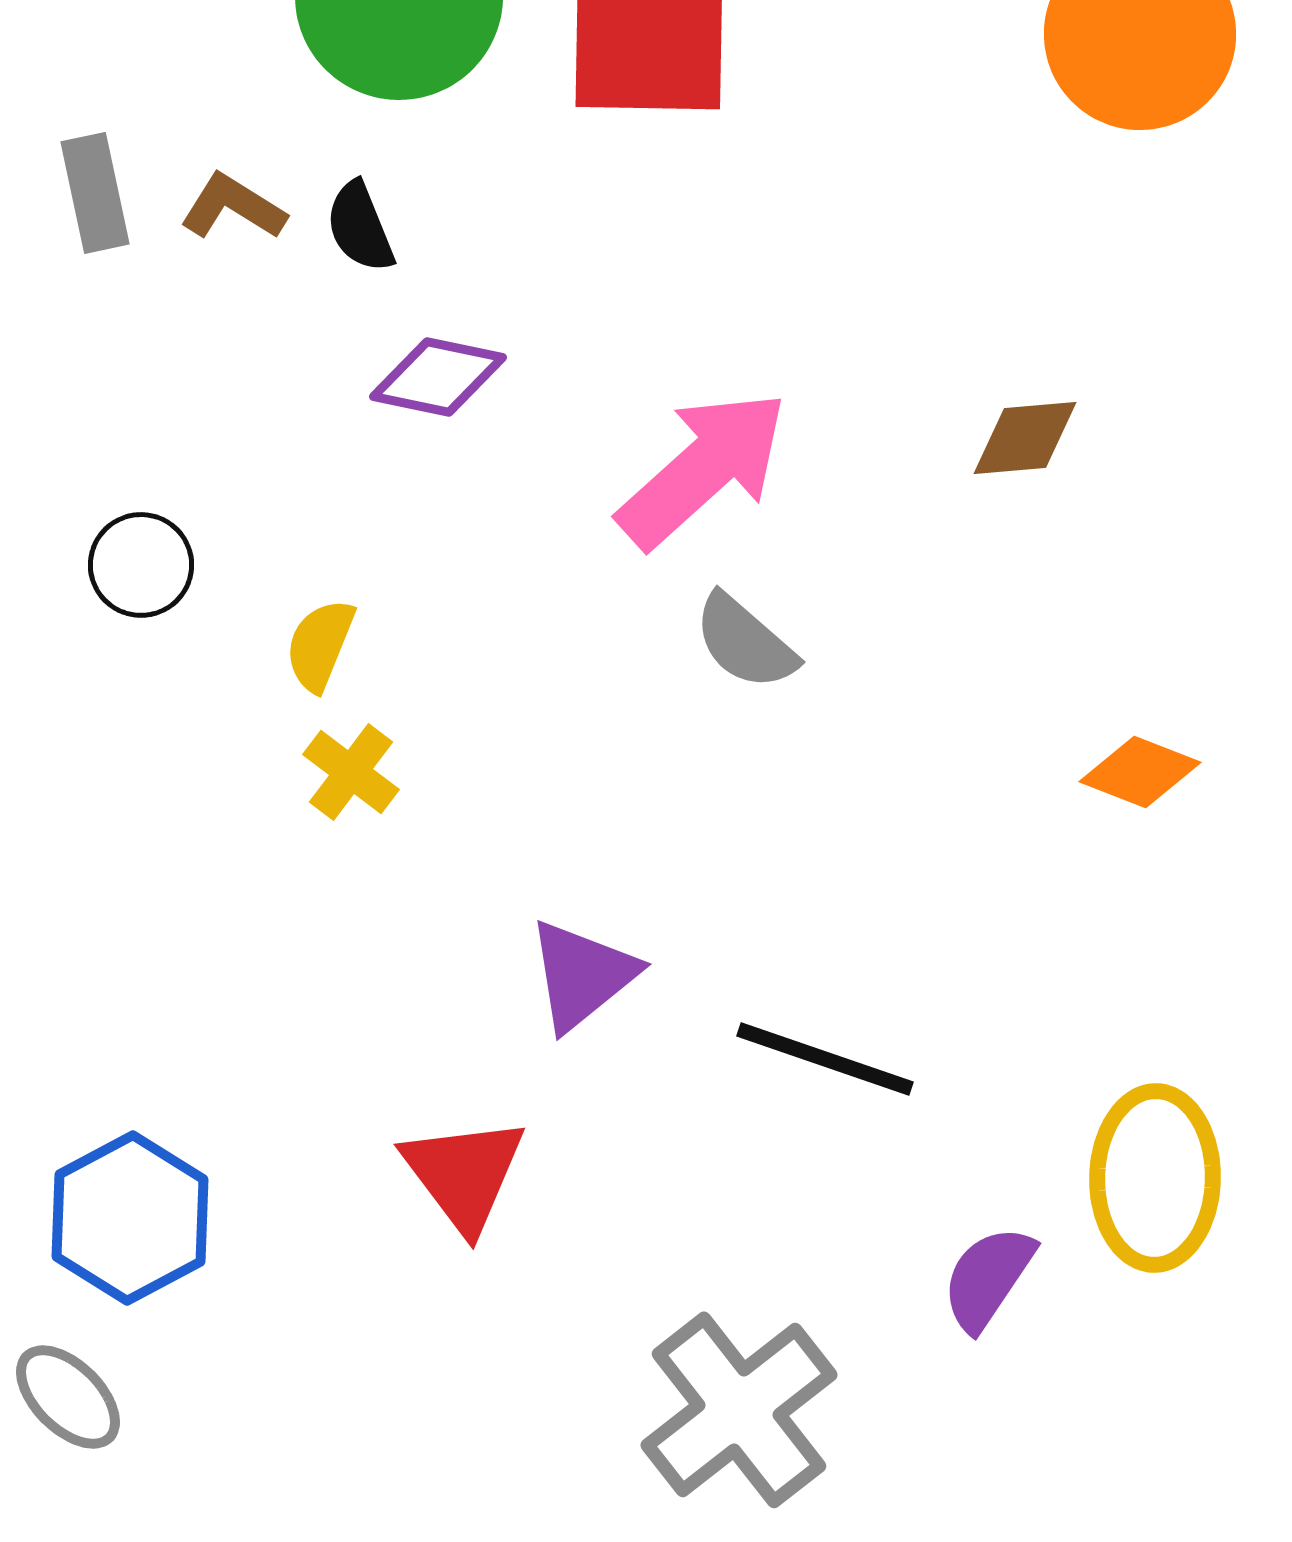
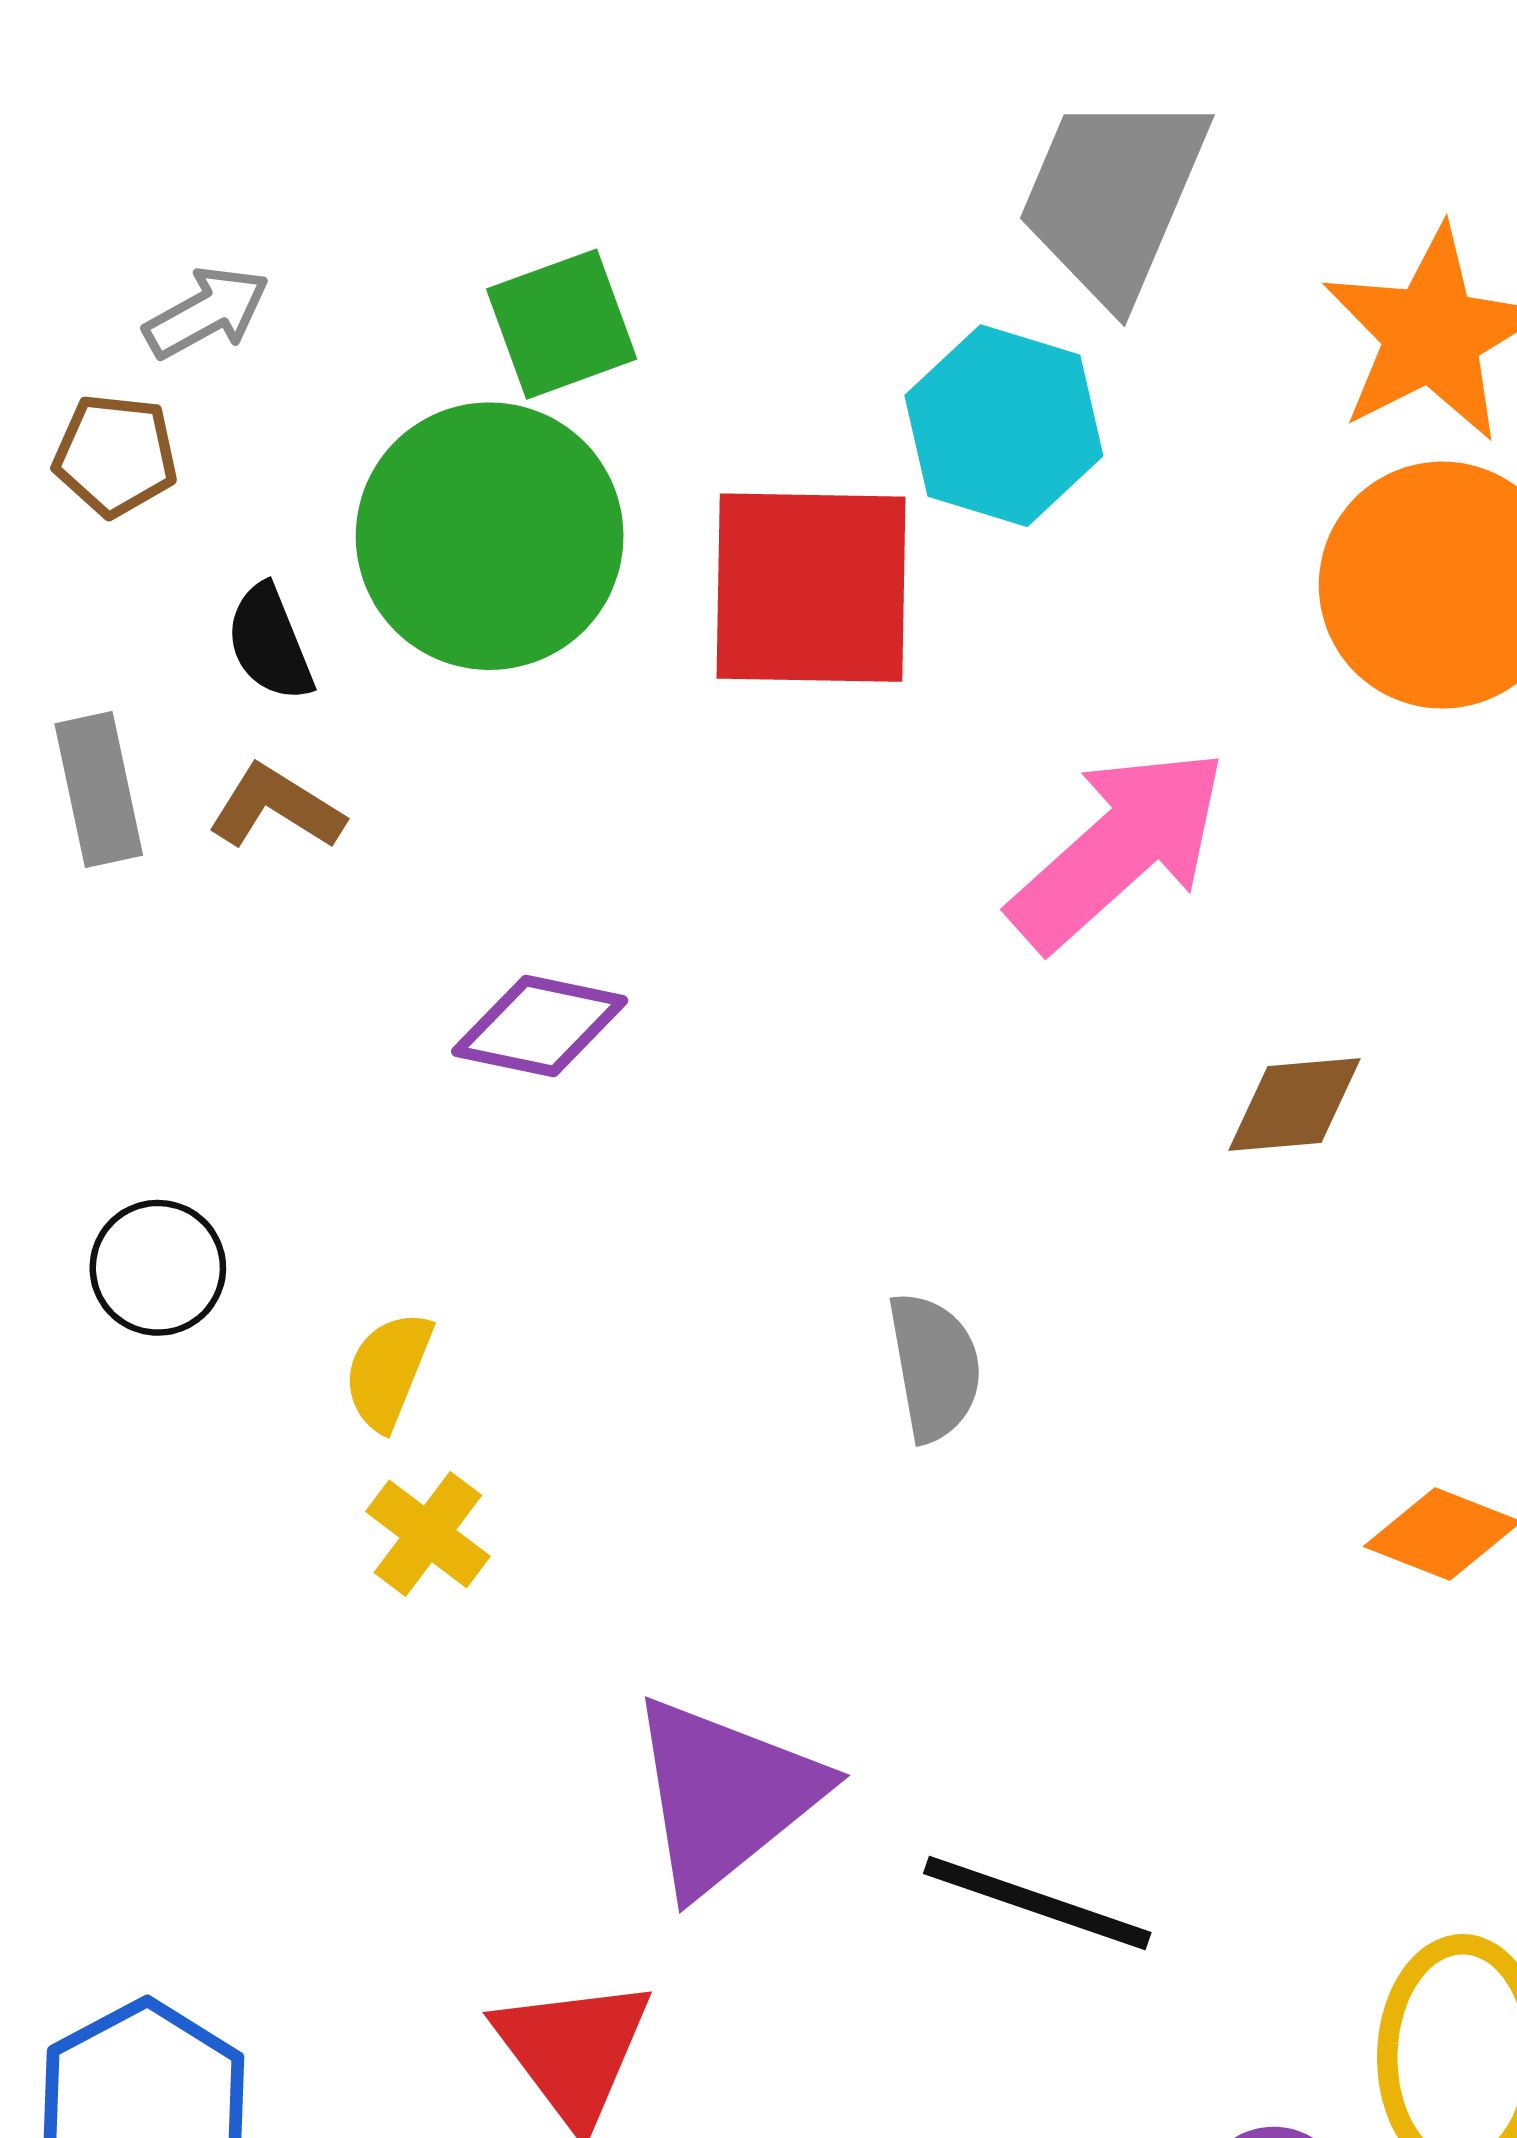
black semicircle: (360, 227) -> (270, 643), moved
pink arrow: (703, 469) -> (1118, 849), moved
gray semicircle: (745, 642) -> (934, 1367), turned -141
purple triangle: (582, 975) -> (725, 1795), size x1.4

